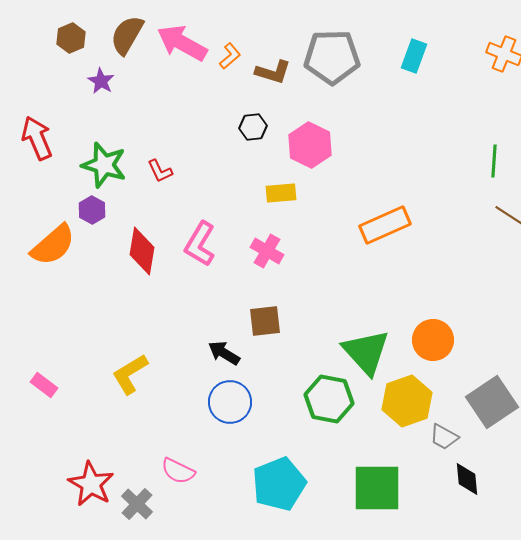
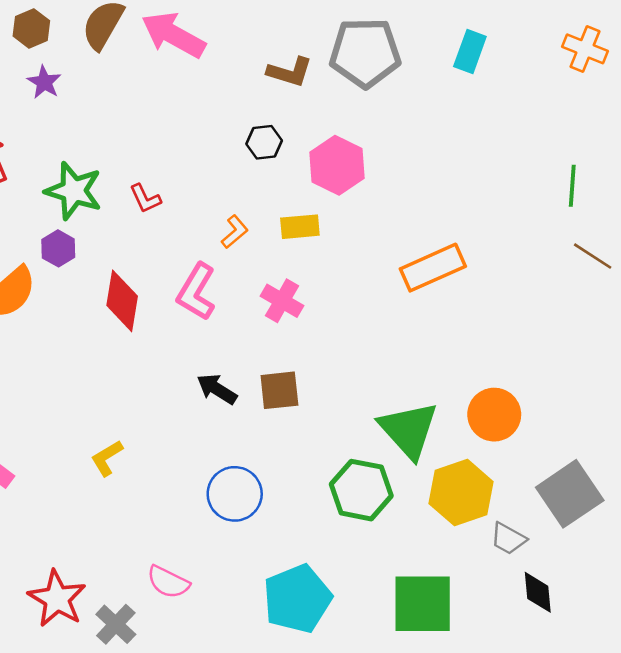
orange L-shape: (230, 56) -> (235, 232), moved
purple star: (101, 81) -> (44, 82), moved
black arrow: (224, 353) -> (217, 389), moved
yellow L-shape: (130, 374) -> (107, 458), size x0.7

